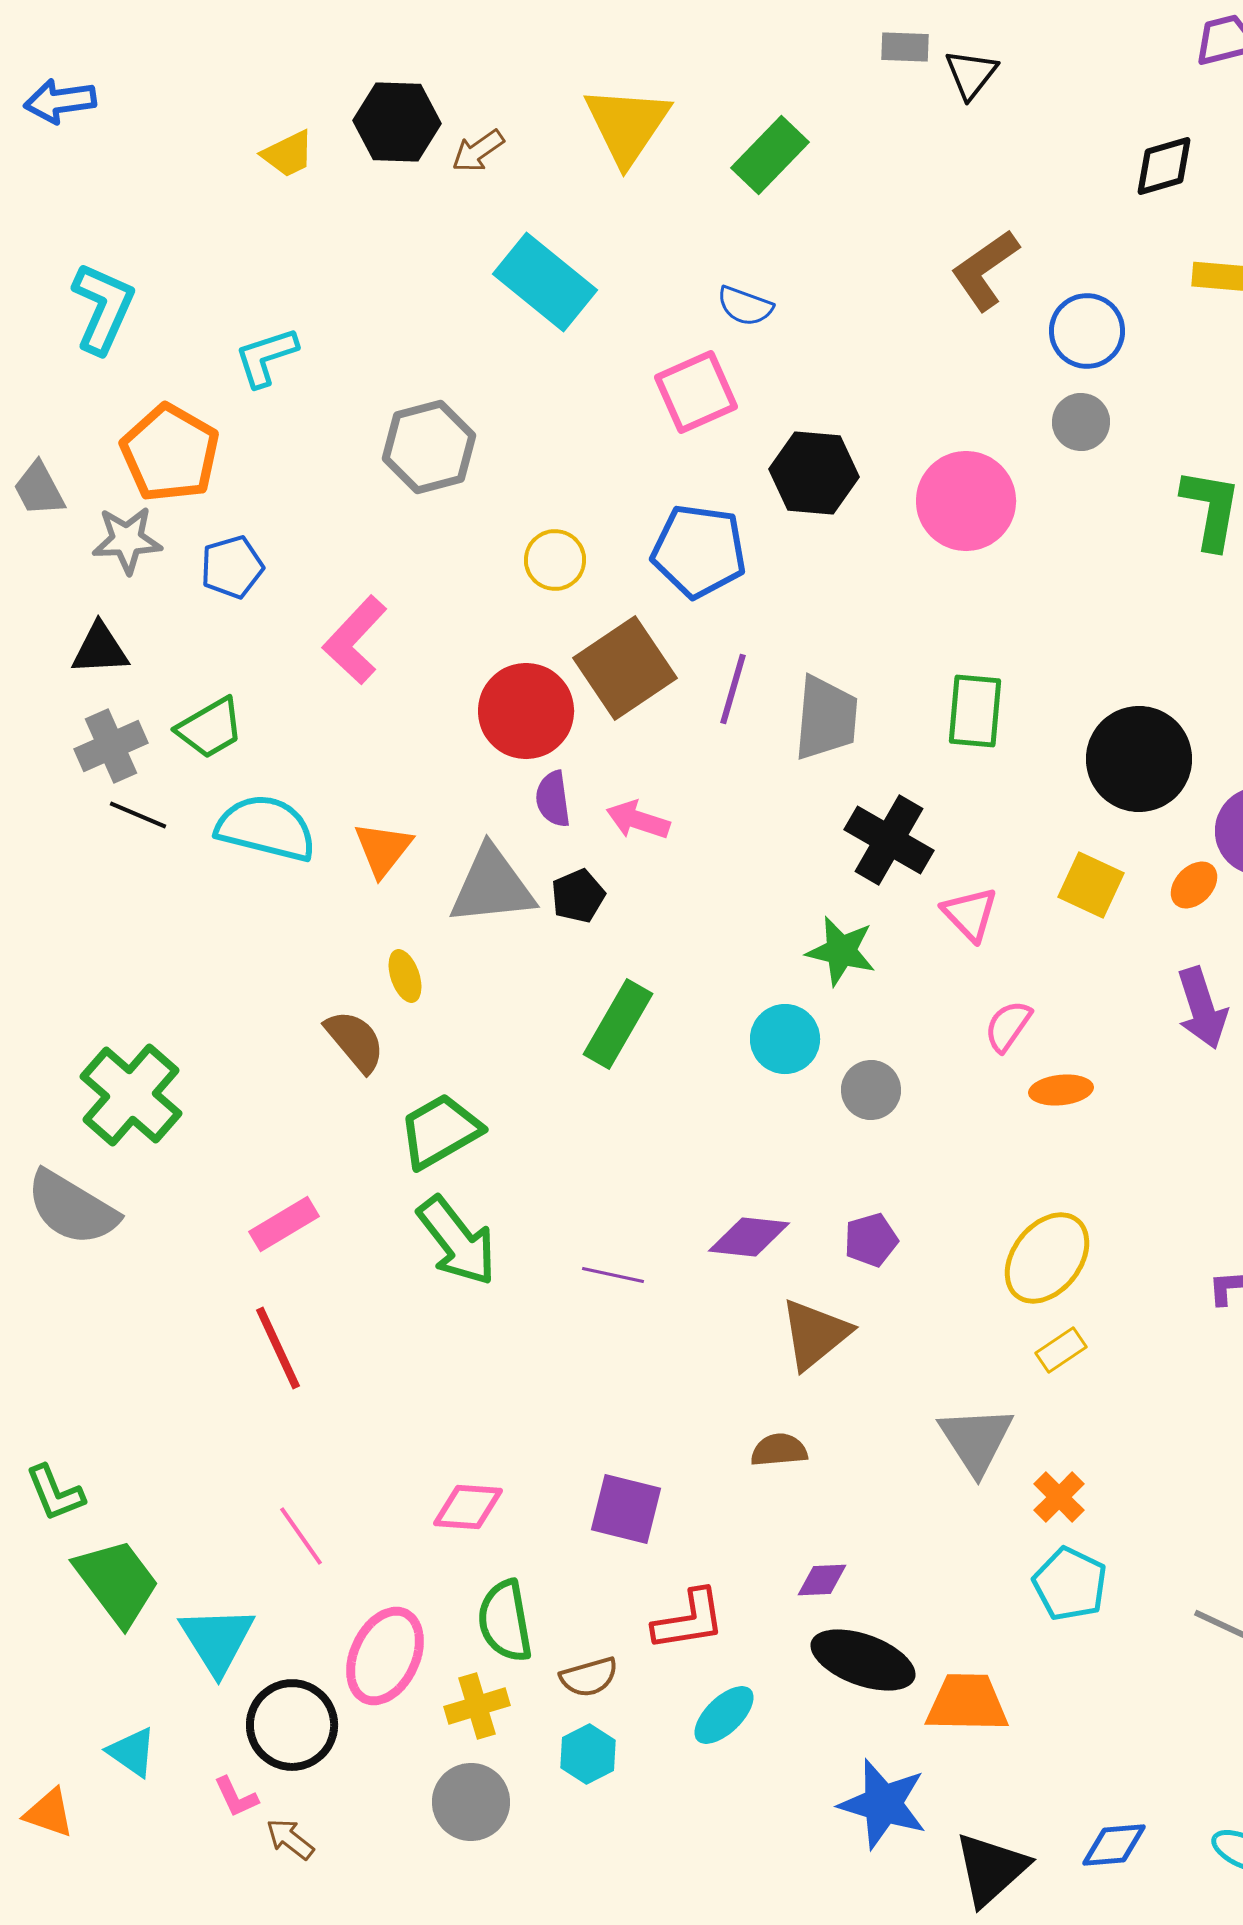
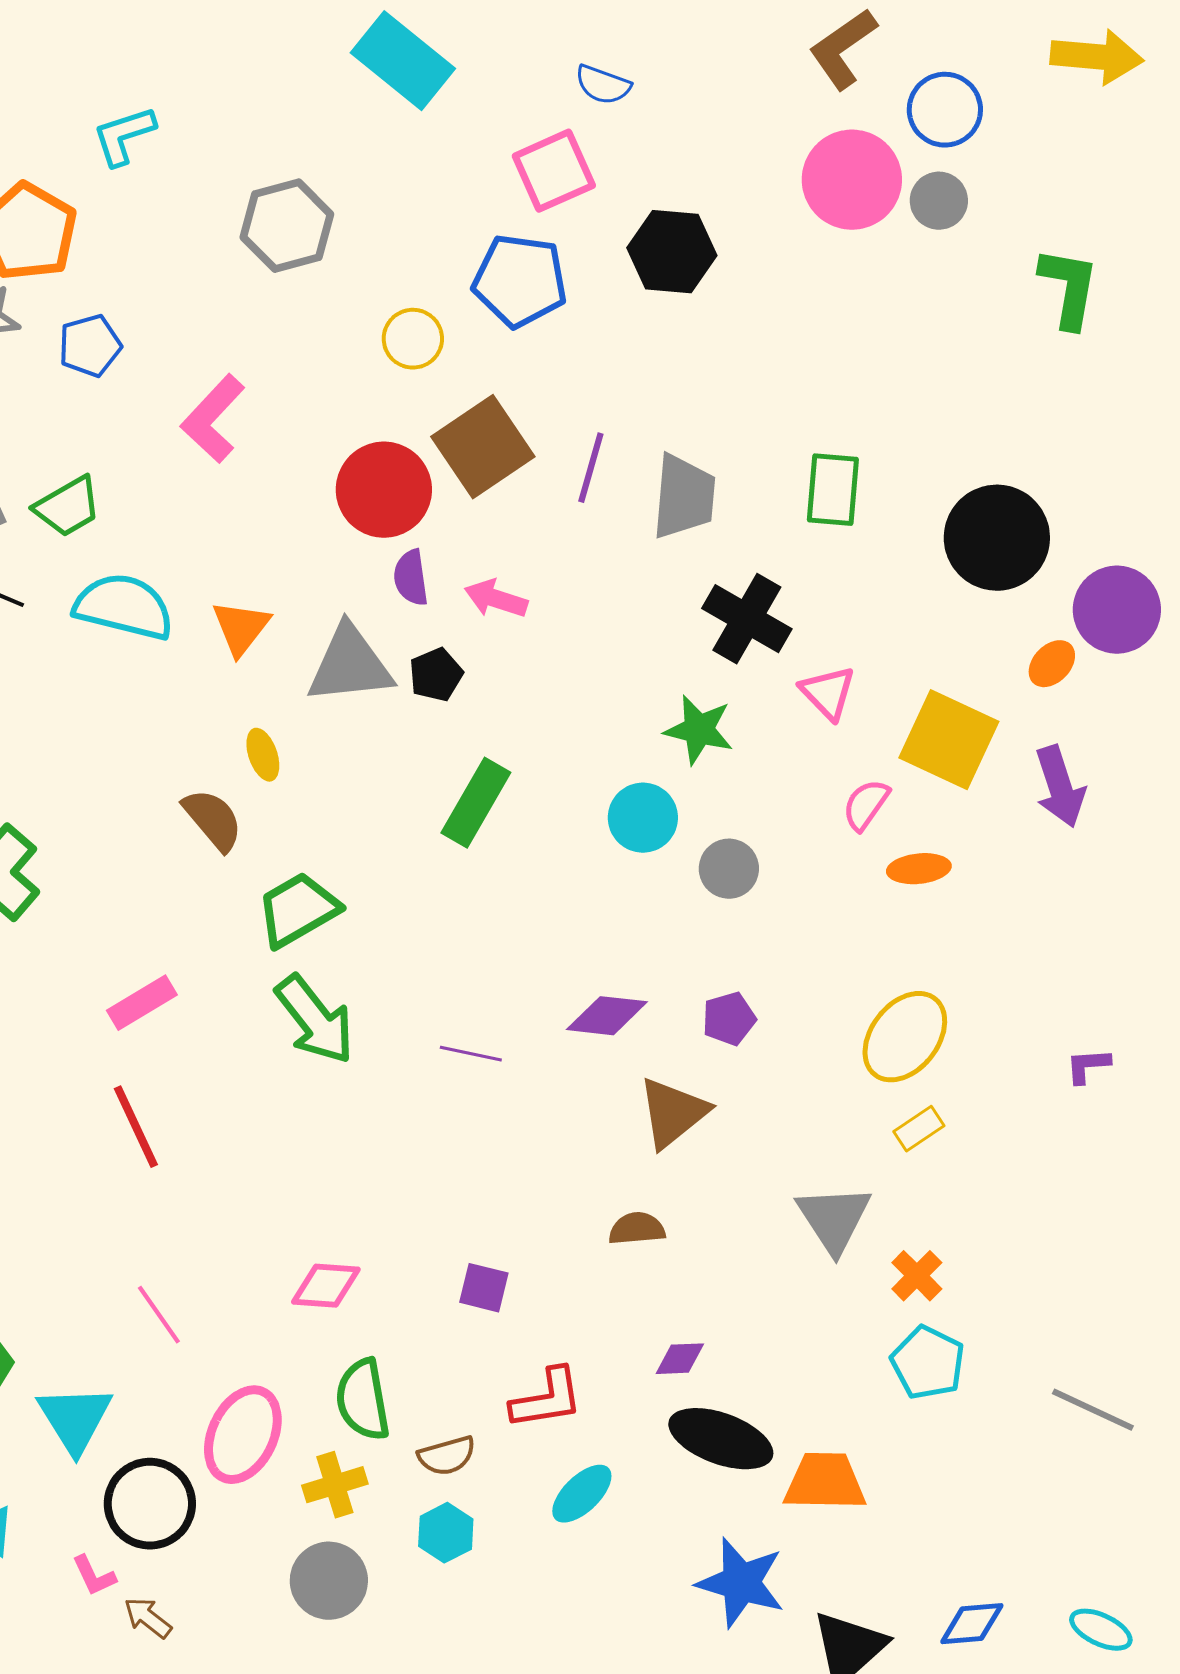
pink circle: (966, 501) -> (852, 180), moved
blue pentagon: (699, 551) -> (520, 281), moved
yellow square: (1091, 885) -> (949, 740), moved, size x1.5
purple square: (626, 1509) -> (484, 1288), size x0.7

